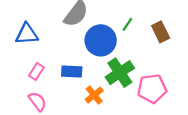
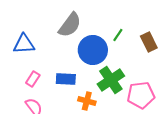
orange cross: (94, 95) -> (87, 101), turned -36

